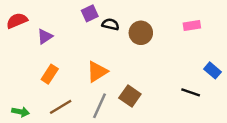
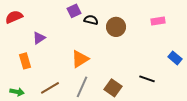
purple triangle: (45, 36) -> (39, 38), moved
orange rectangle: (50, 74) -> (25, 61), moved, turned -49
black line: (191, 92) -> (147, 79), moved
brown square: (130, 96) -> (113, 88), moved

